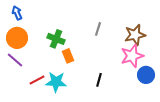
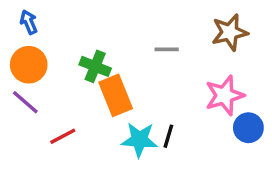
gray line: (98, 29) -> (167, 49), turned 72
brown star: (135, 35) -> (230, 32), moved
orange rectangle: (68, 56) -> (116, 95), size x1.6
cyan star: (56, 82) -> (139, 140), moved

